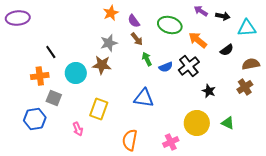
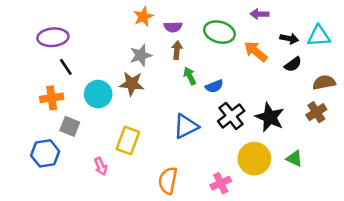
purple arrow: (201, 11) -> (259, 14), turned -32
black arrow: (223, 16) -> (289, 39), moved
purple ellipse: (18, 18) -> (53, 37), moved
purple semicircle: (134, 21) -> (173, 27), turned -56
brown arrow: (137, 39) -> (177, 50), turned -136
black cross: (189, 66) -> (231, 116), moved
black star: (209, 91) -> (270, 117), size x1.6
blue triangle: (144, 98) -> (186, 126), turned -35

